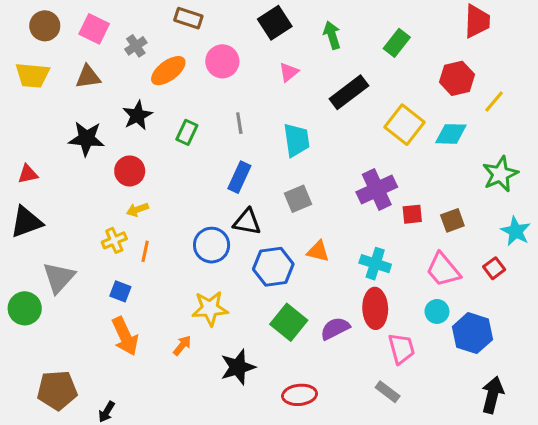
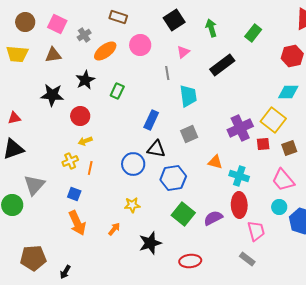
gray line: (239, 123) -> (167, 73), moved
yellow square: (405, 125) -> (273, 120), moved
orange triangle: (318, 251) -> (215, 162), moved
yellow star: (210, 308) -> (132, 205), size x0.7

